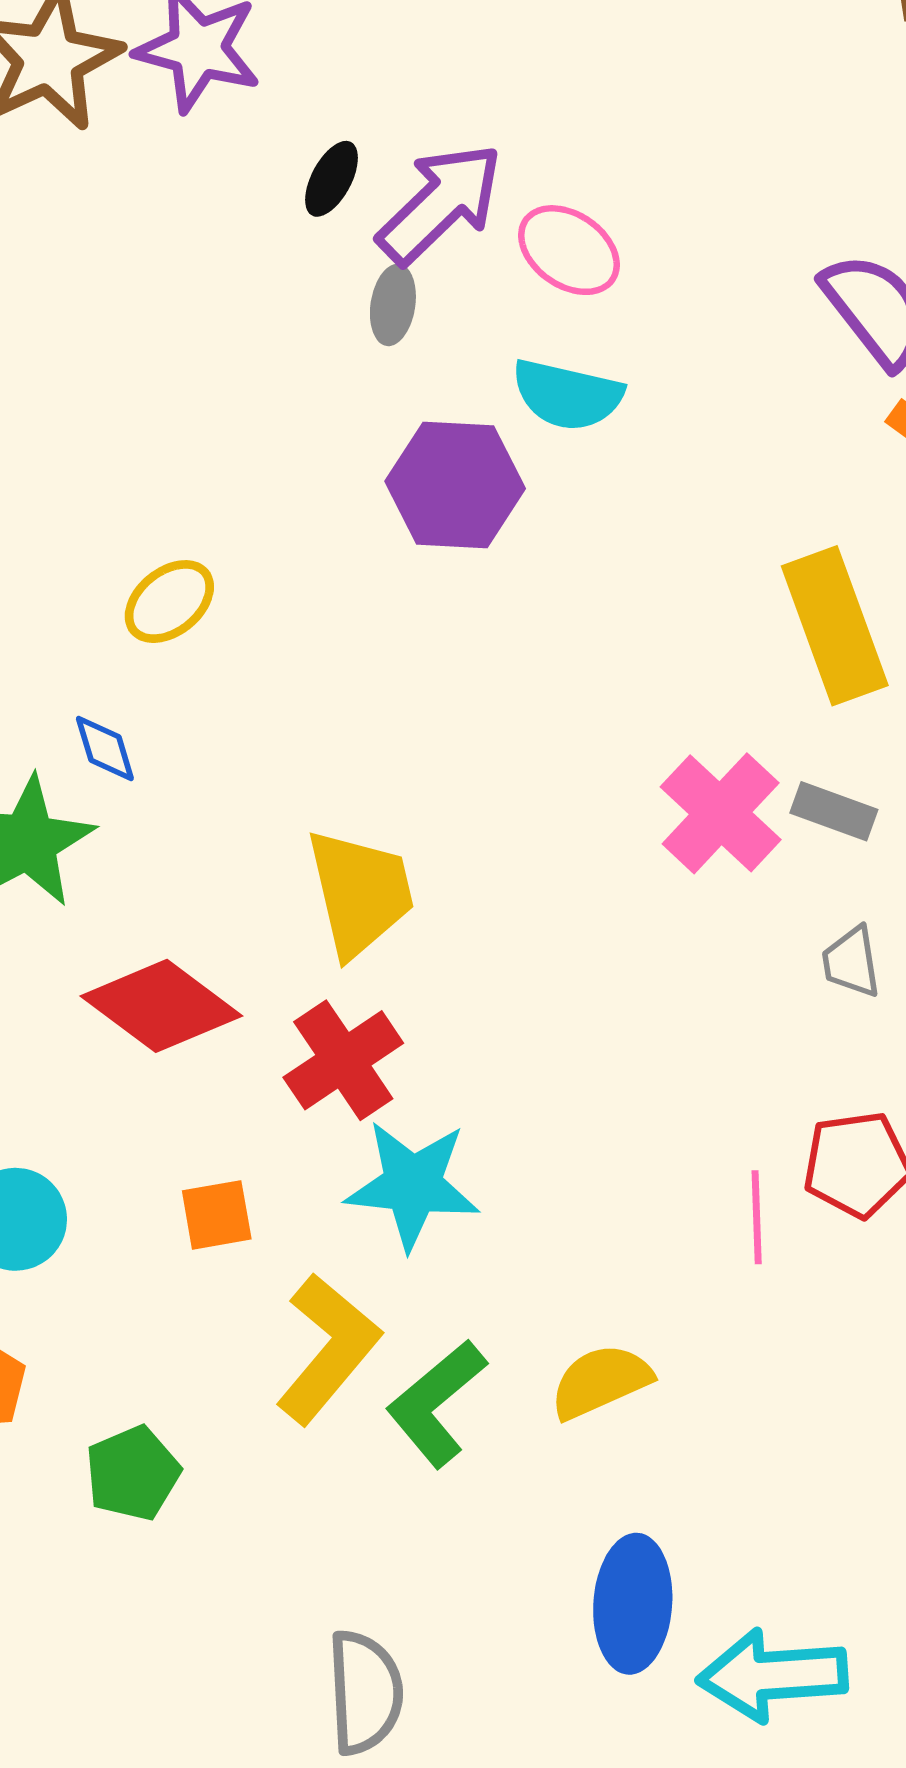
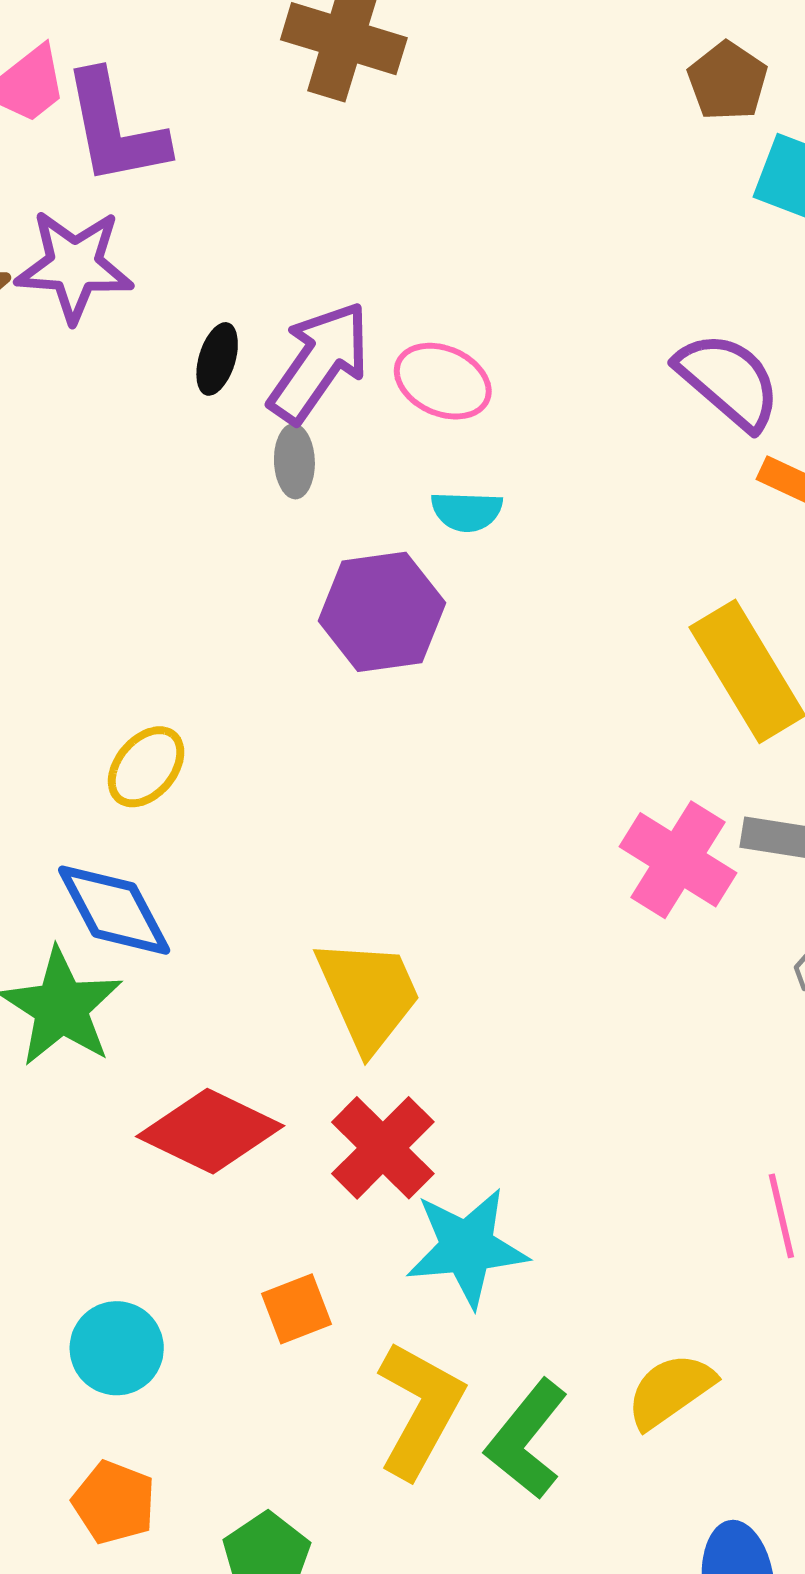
cyan semicircle: (567, 395) -> (467, 511), size x0.7
blue diamond: (105, 748) -> (114, 910), size x1.8

